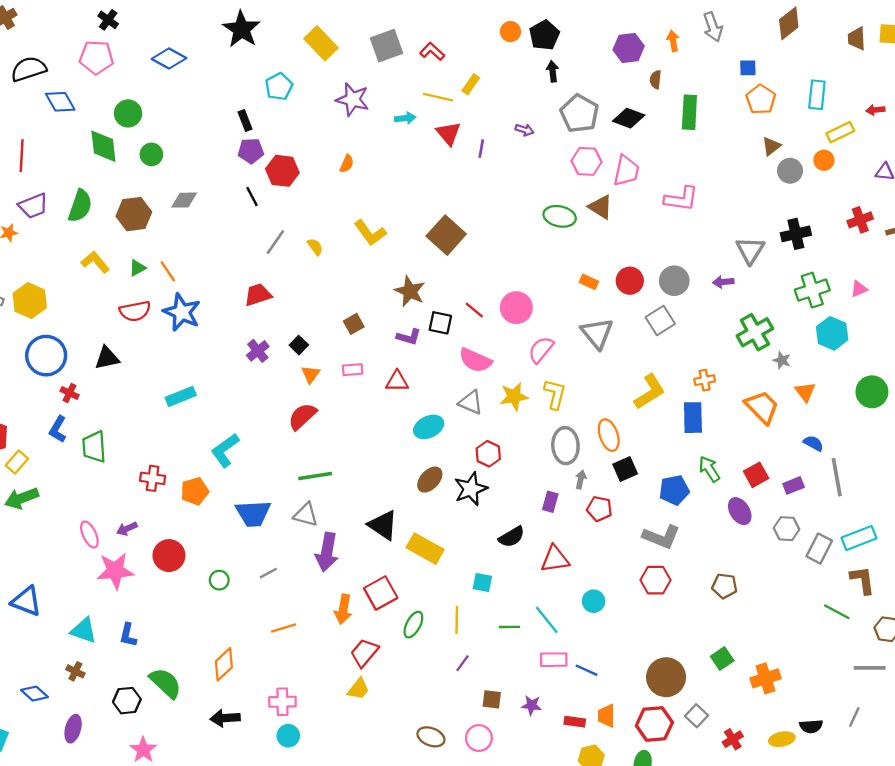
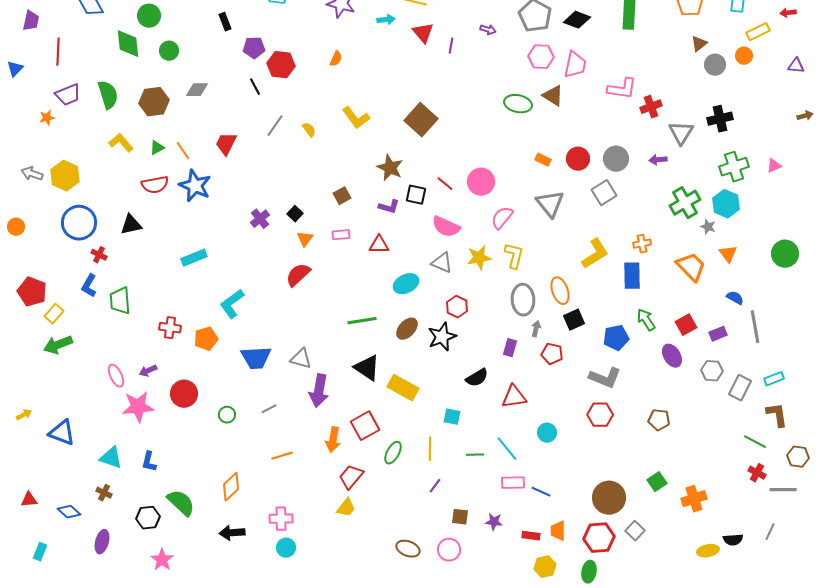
black rectangle: (245, 120) -> (225, 22), moved
green semicircle: (80, 206) -> (108, 95), turned -36
red cross: (860, 220) -> (651, 107), moved
red trapezoid: (258, 295) -> (226, 144), moved, turned -45
cyan hexagon: (832, 333) -> (726, 204), moved
green line: (315, 476) -> (362, 321), moved
cyan rectangle: (859, 538) -> (774, 379), size x0.7
red cross: (733, 739) -> (757, 473), moved, turned -30

